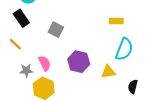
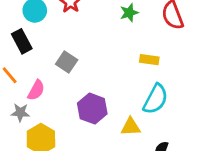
pink semicircle: (45, 63) -> (36, 90), moved, turned 49

